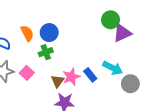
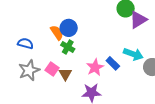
orange semicircle: (27, 33) -> (57, 33), moved
green cross: (46, 52) -> (68, 47), turned -32
brown triangle: (58, 81) -> (65, 74), moved

